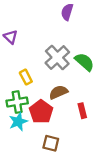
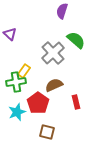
green semicircle: (84, 62) -> (76, 40), moved
yellow rectangle: (26, 77) -> (24, 71), turned 64
green cross: (17, 102) -> (16, 82), moved

